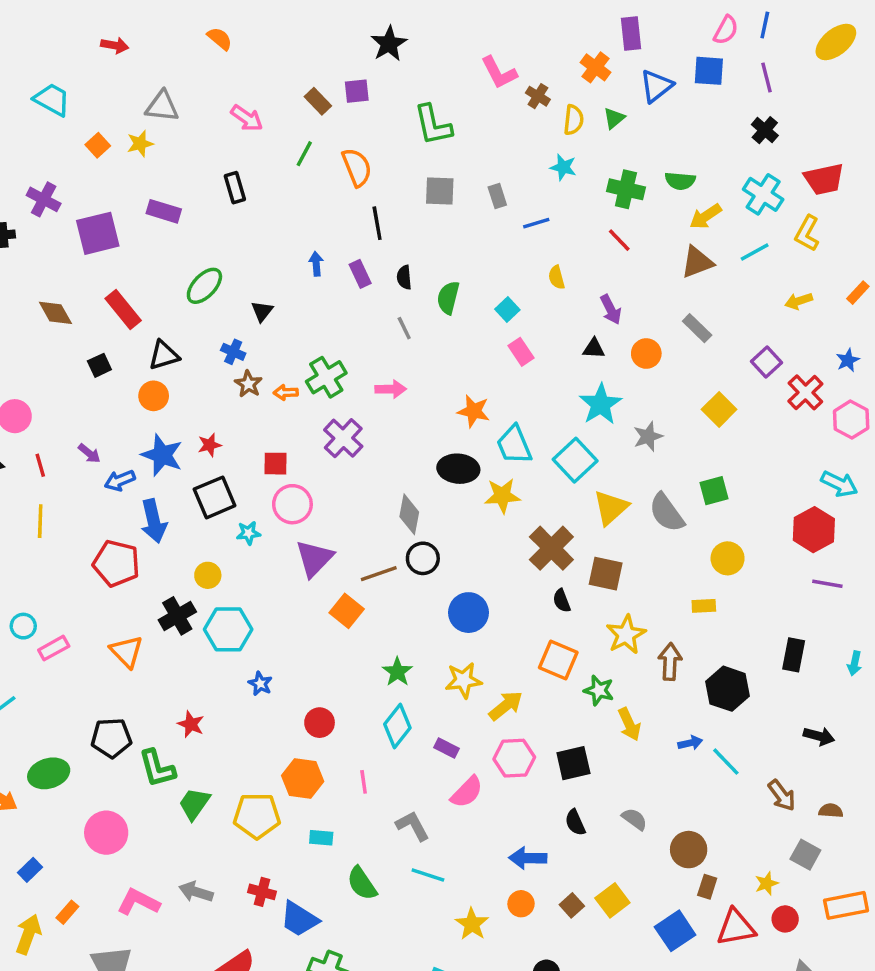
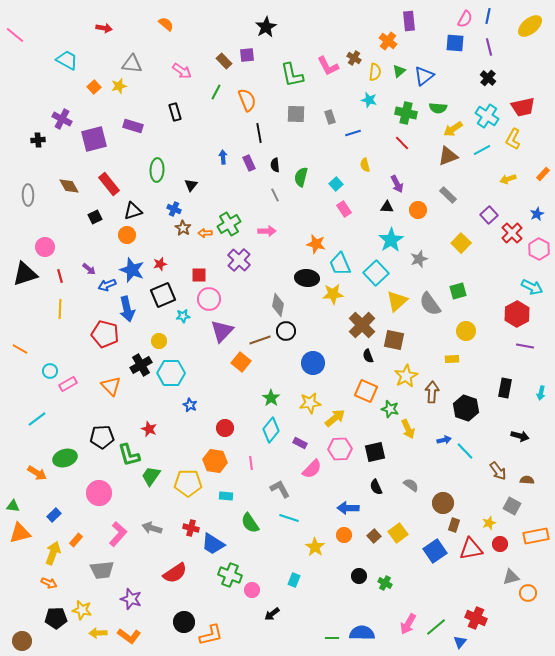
pink L-shape: (499, 72) -> (328, 66), moved
blue triangle: (656, 86) -> (424, 76), moved
green ellipse: (204, 286) -> (157, 170), turned -40
pink L-shape: (138, 902) -> (118, 534), turned 105

